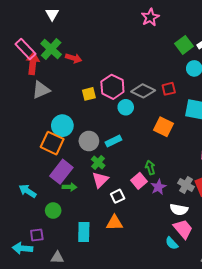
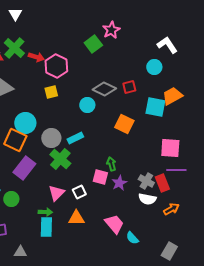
pink star: (150, 17) -> (111, 30), moved
green square: (184, 45) -> (93, 44), moved
pink hexagon: (112, 87) -> (56, 66), moved
green cross: (98, 162) -> (60, 159), size x1.5
pink triangle: (100, 180) -> (56, 193), moved
pink square: (139, 181) -> (100, 177), turned -35
green arrow: (69, 187) -> (45, 212), moved
white semicircle: (179, 209) -> (147, 199), moved
green circle: (53, 210) -> (11, 199), moved
pink trapezoid: (183, 229) -> (114, 224), moved

